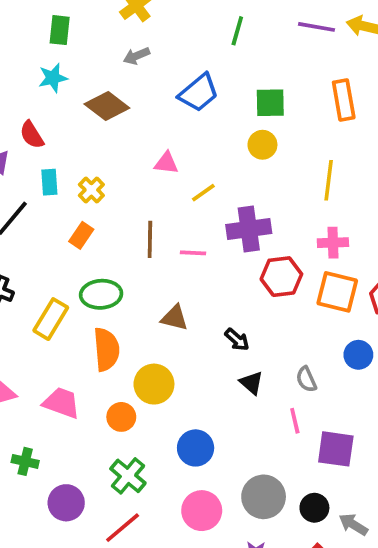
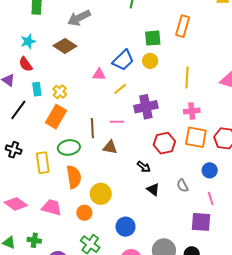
gray arrow: (136, 56) -> (79, 18), size x1.6
cyan star: (53, 78) -> (28, 41), moved
blue trapezoid: (199, 93) -> (123, 60), moved
orange rectangle: (344, 100) -> (183, 26), moved, turned 30
orange rectangle: (81, 235) -> (56, 117), size x1.6
brown line: (150, 239) -> (92, 128), moved
red hexagon: (281, 277) -> (164, 143), moved
brown triangle: (175, 318) -> (110, 147), moved
yellow rectangle: (51, 319) -> (43, 163), turned -35
pink line: (295, 421) -> (211, 199), moved

